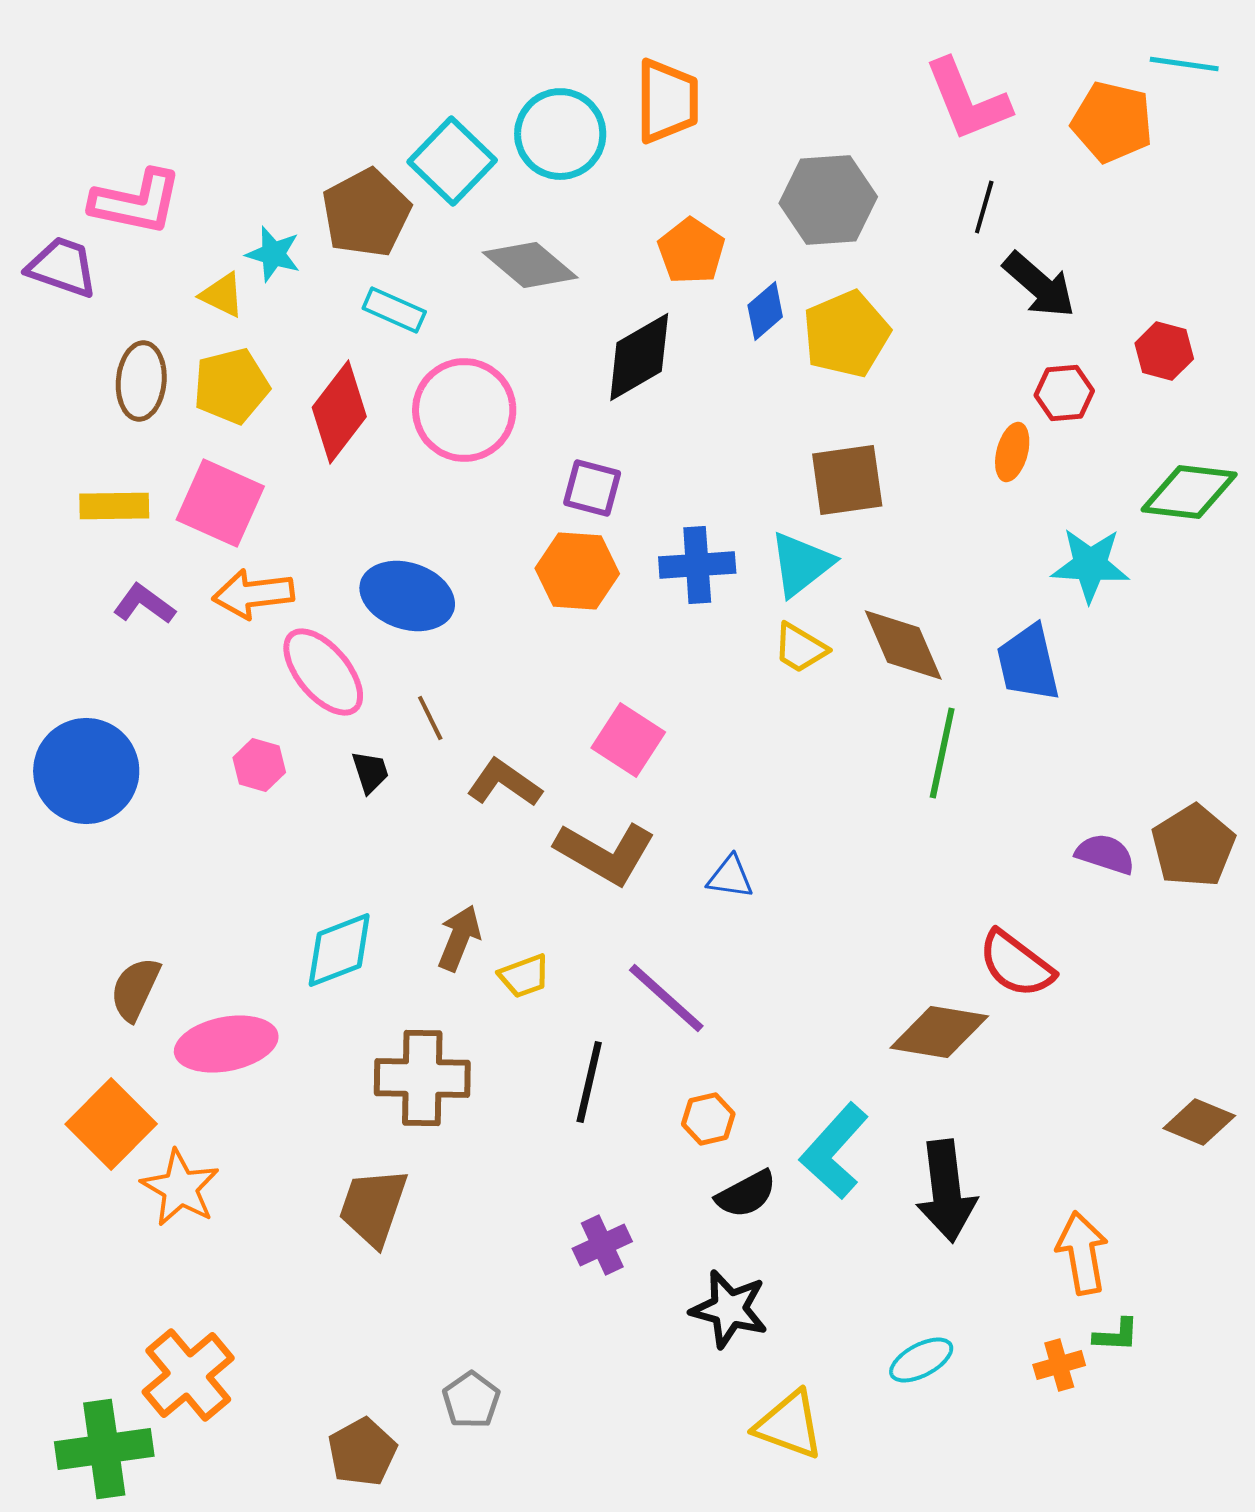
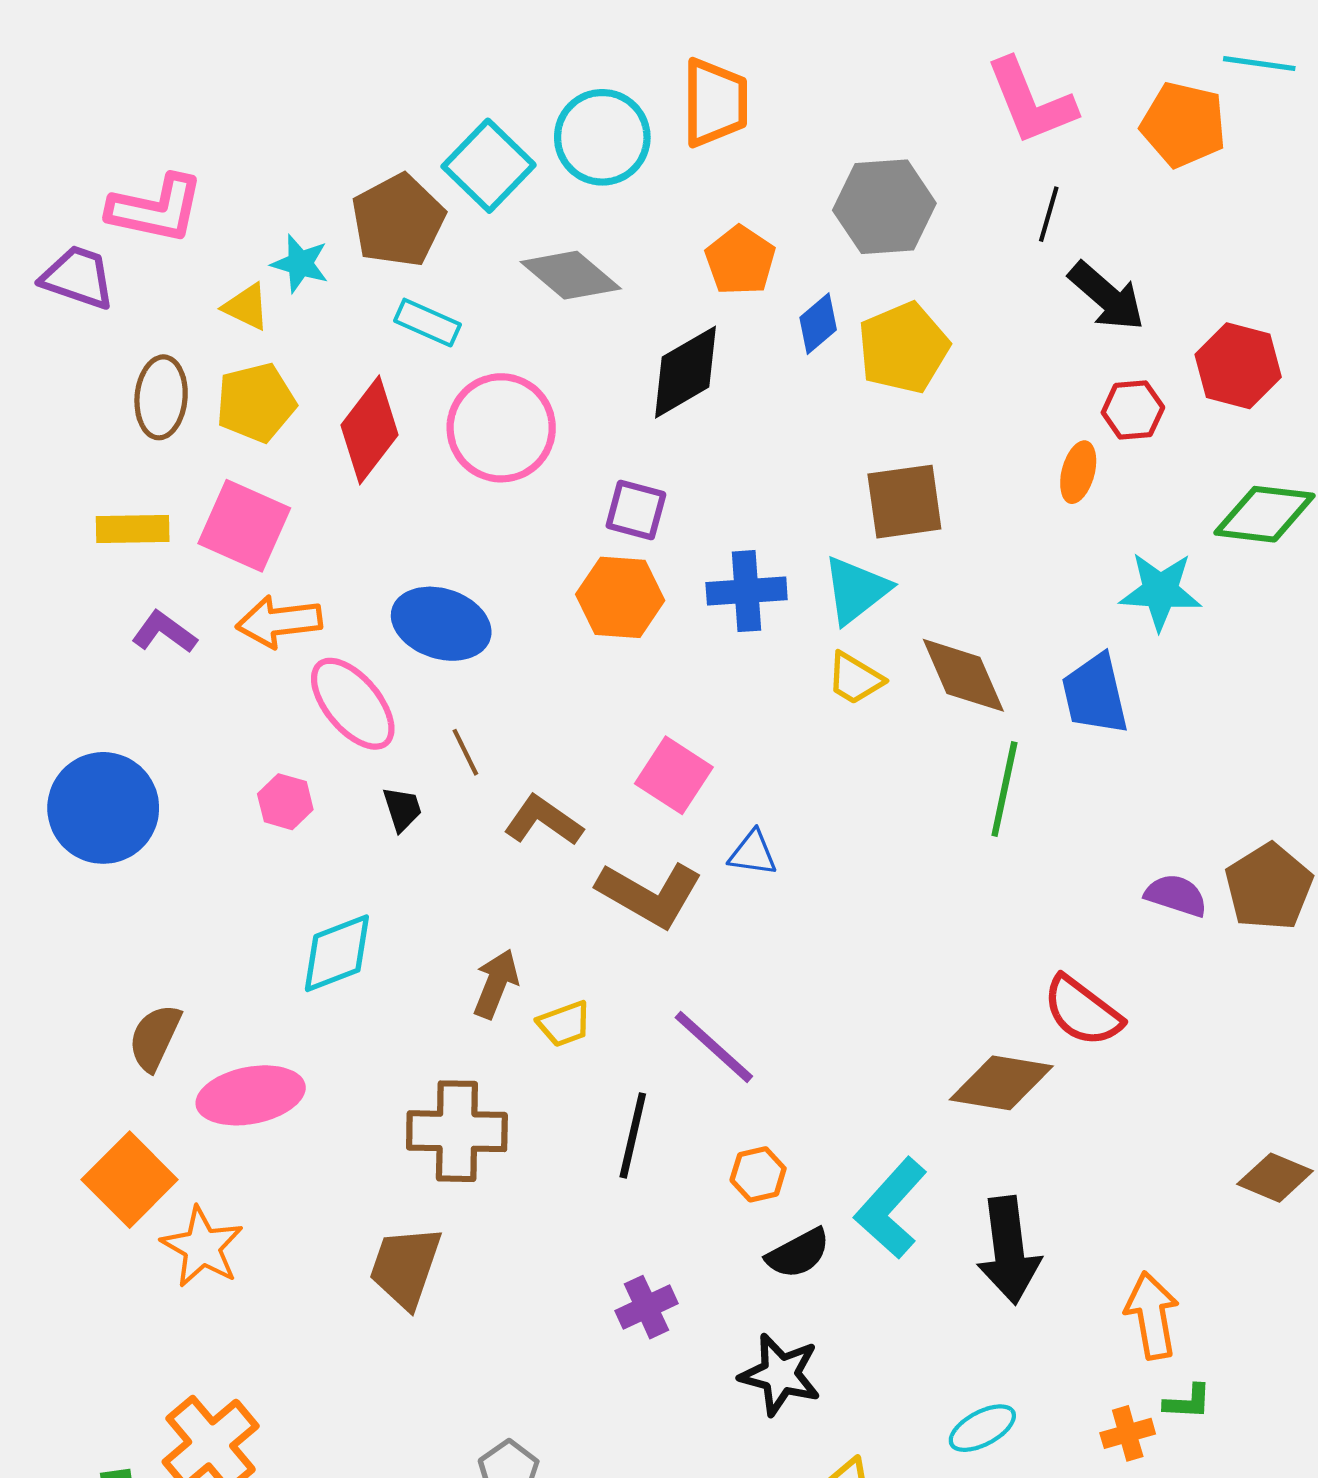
red hexagon: (1164, 351) -> (1238, 366), size x1.4
blue triangle: (730, 877) -> (753, 853), moved
cyan diamond: (339, 950) -> (337, 953), moved

